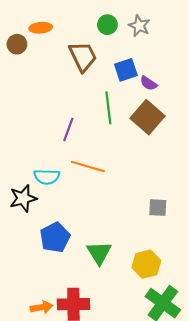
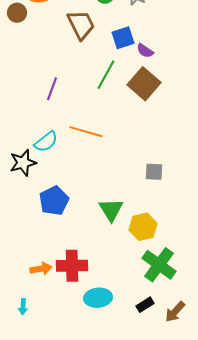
green line: (108, 108) -> (106, 75), turned 36
purple line: (68, 129) -> (52, 89), moved
cyan semicircle: (47, 177) -> (46, 142), turned -40
green triangle: (99, 253) -> (111, 210), moved

